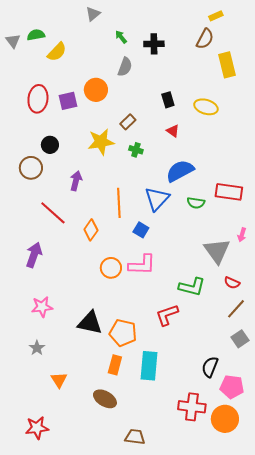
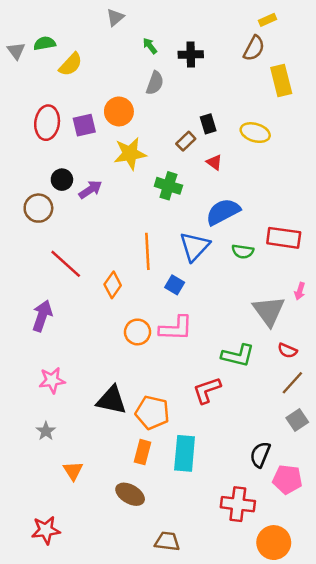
brown rectangle: (128, 122) -> (186, 141), moved
yellow star: (101, 142) -> (130, 154), moved
green cross: (136, 150) -> (168, 186), size x1.5
purple arrow: (76, 181) -> (90, 190), moved, turned 42
orange circle: (225, 419) -> (274, 543), moved

